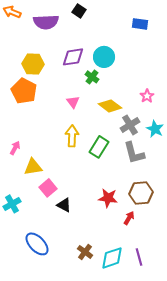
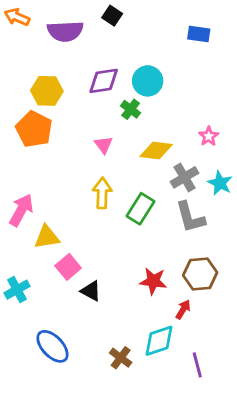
yellow diamond: (110, 106) -> (156, 150), turned -30
pink arrow: (15, 148) -> (21, 210), size x1.6
cyan diamond: (112, 258) -> (159, 341), moved

